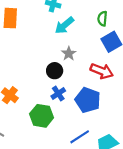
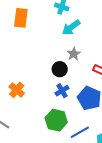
green hexagon: (42, 116) -> (56, 120), moved

